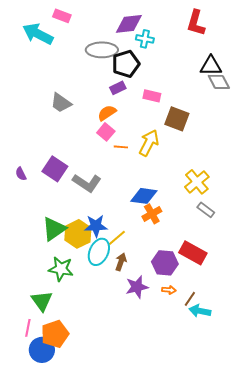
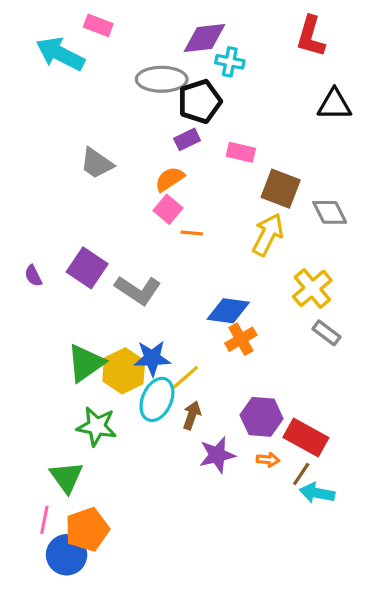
gray diamond: (219, 82) -> (330, 212), moved
yellow arrow: (149, 143) -> (268, 235), moved
red rectangle: (193, 253) -> (306, 437), moved

